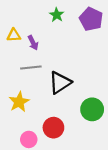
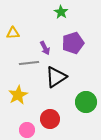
green star: (57, 15) -> (61, 12), moved
purple pentagon: (91, 19) -> (73, 43), moved, turned 30
purple arrow: (33, 43) -> (45, 48), moved

